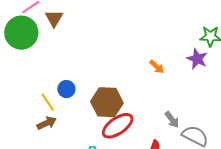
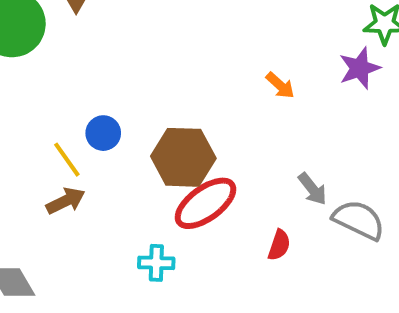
purple star: (197, 59) -> (360, 68), turned 30

